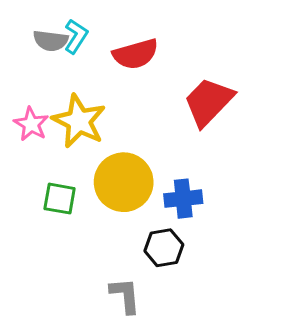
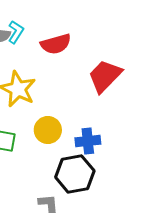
yellow circle: (124, 182) -> (48, 130), size x0.7
black hexagon: (164, 248) -> (75, 174), size x1.5

